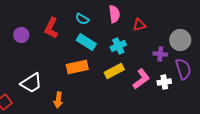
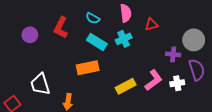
cyan cross: (118, 46) -> (124, 39), moved
yellow rectangle: (114, 71) -> (126, 86), moved
white trapezoid: (31, 83) -> (40, 84), turned 105

